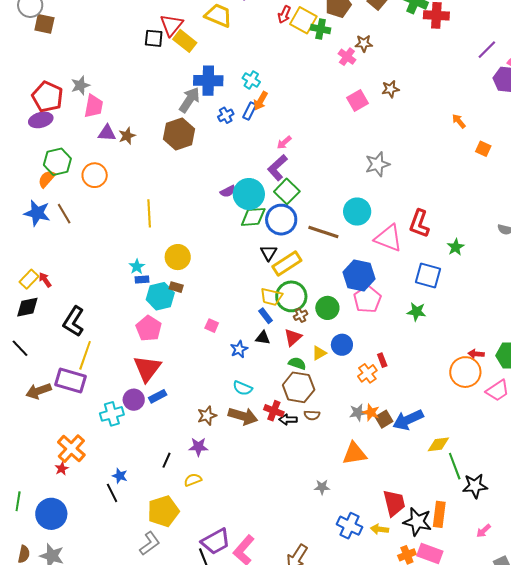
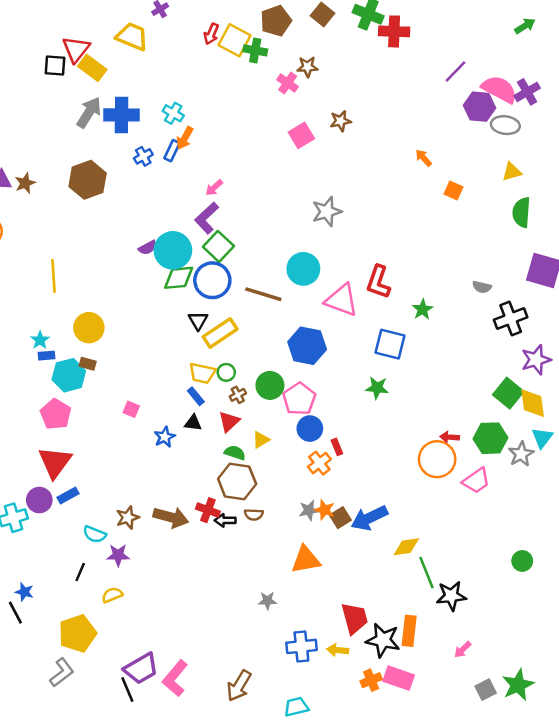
gray arrow: (190, 100) -> (89, 112), moved
green circle: (291, 296) -> (226, 372), size x0.5
pink pentagon: (367, 299) -> (299, 399), moved
blue circle: (342, 345) -> (310, 429), moved
cyan semicircle: (243, 388) -> (95, 534), moved
blue cross: (349, 526) -> (301, 646), turned -30

